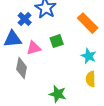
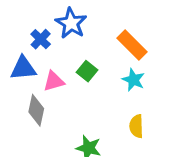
green square: (57, 41) -> (87, 71), turned -32
cyan star: (89, 56) -> (133, 80), moved

